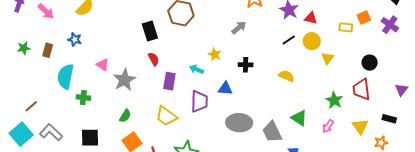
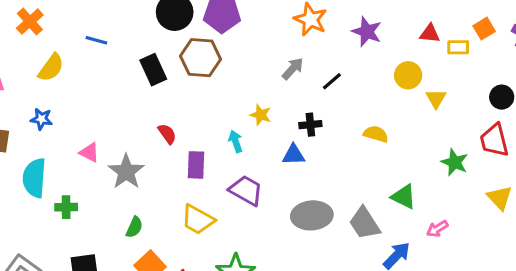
red triangle: (311, 18) -> (430, 33), moved
black rectangle: (150, 31) -> (153, 70), moved
black line: (289, 40) -> (332, 81), moved
cyan arrow: (197, 69) -> (236, 141), turned 56
blue triangle: (225, 89) -> (294, 155), moved
purple trapezoid: (199, 101) -> (246, 190), turned -55
pink arrow: (328, 126) -> (437, 229), moved, turned 32

